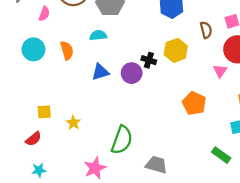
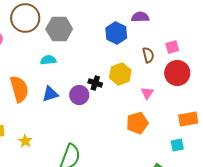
orange semicircle: (67, 50) -> (19, 89), moved, size x1.5
pink triangle: (220, 71) -> (147, 93), moved
orange pentagon: (194, 103) -> (137, 123), turned 30

